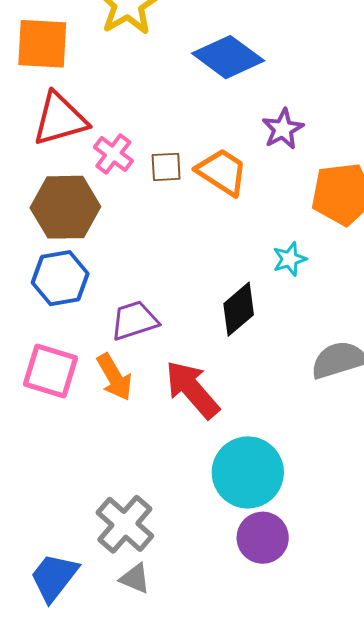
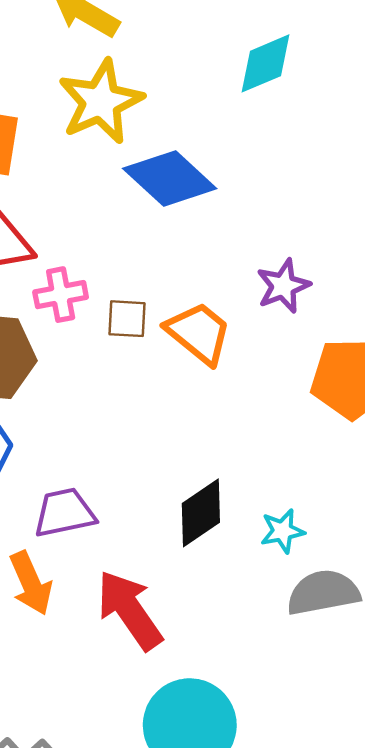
blue diamond: (228, 57) -> (170, 179), moved
pink cross: (113, 154) -> (61, 295), turned 36
cyan star: (290, 259) -> (282, 531), moved

